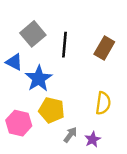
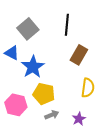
black line: (64, 45) -> (67, 25), moved
brown rectangle: (104, 48) -> (79, 55), moved
gray arrow: (70, 135) -> (52, 115), moved, turned 32

